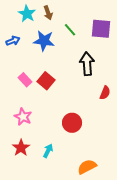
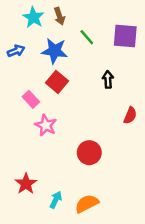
black arrow: (87, 64) -> (108, 79), size x0.6
red square: (46, 81) -> (57, 82), moved
pink star: (23, 117) -> (46, 125), moved
cyan arrow: (48, 151) -> (56, 200), moved
orange semicircle: (87, 167) -> (87, 204), moved

